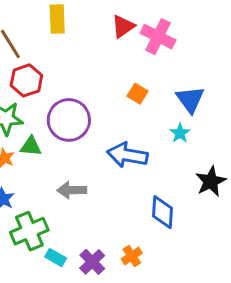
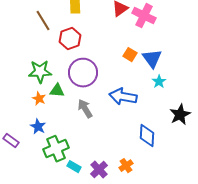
red hexagon: (26, 80) -> (70, 39), moved
blue triangle: (190, 99) -> (152, 59), moved
gray arrow: (72, 190) -> (85, 109), moved, turned 60

